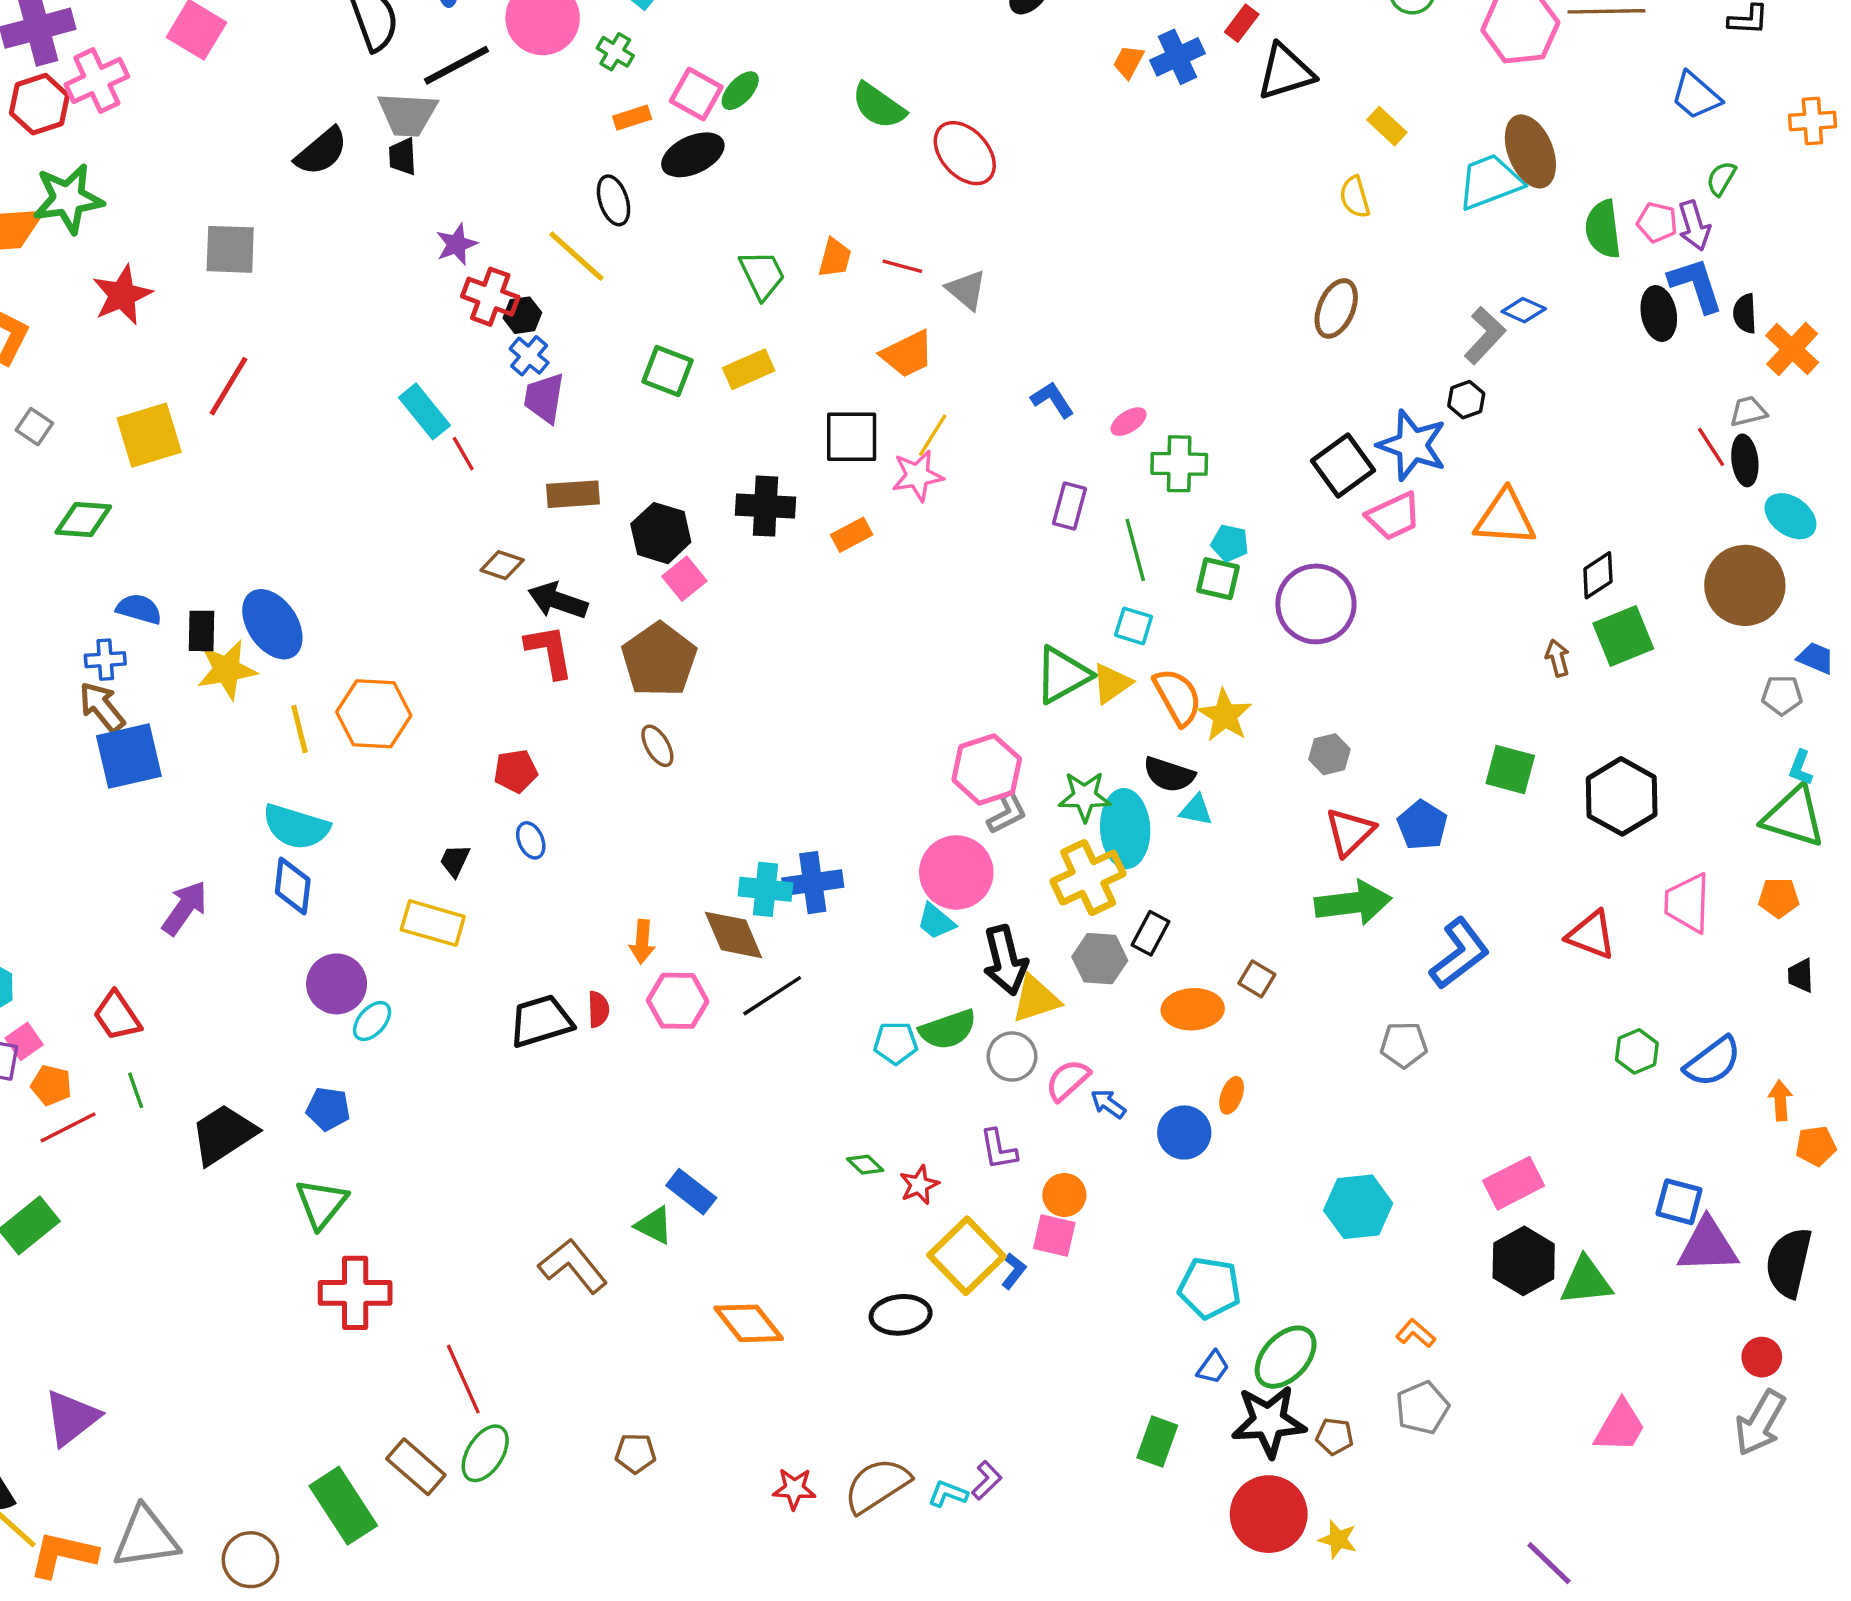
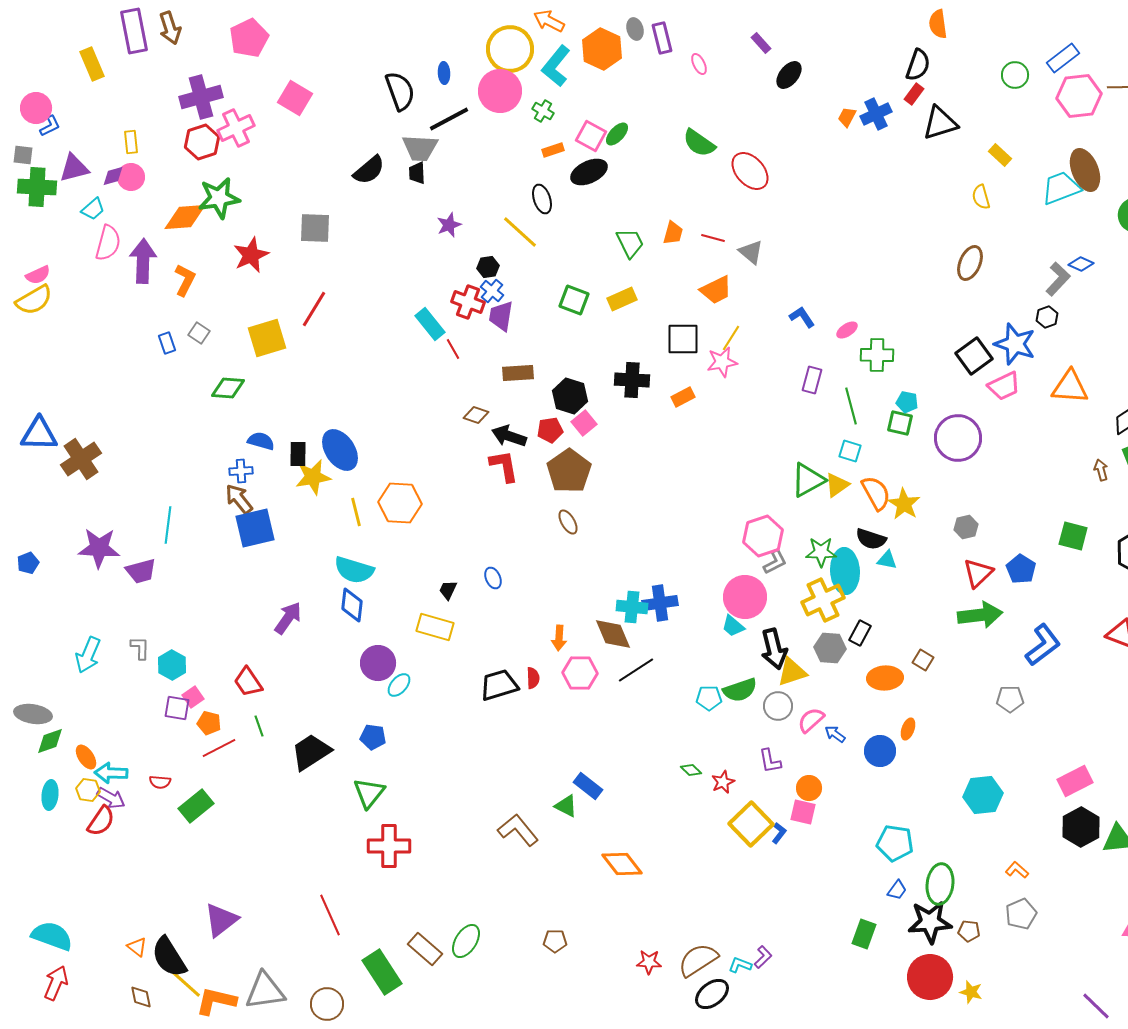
red cross: (490, 297) -> (468, 302), moved
red pentagon: (516, 771) -> (550, 430), moved
black ellipse: (901, 1315) -> (712, 994), moved, turned -32
green ellipse: (1286, 1357) -> (940, 884), turned -36
red line: (463, 1379) -> (330, 915), moved

